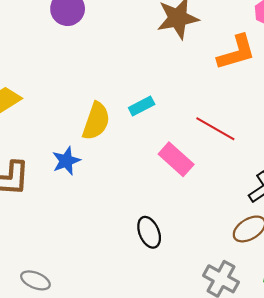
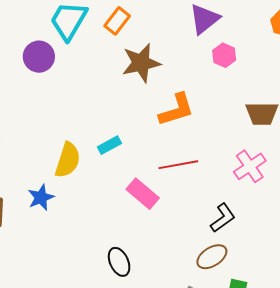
orange L-shape: (236, 52) -> (176, 110), moved
red line: (215, 129) -> (178, 165), turned -39

